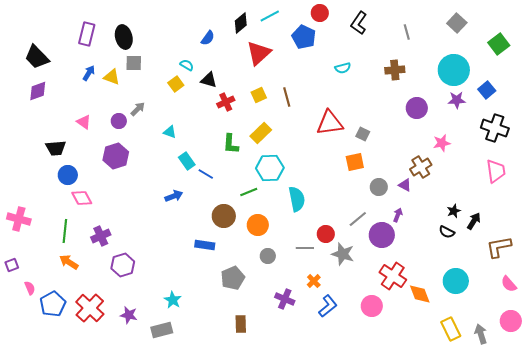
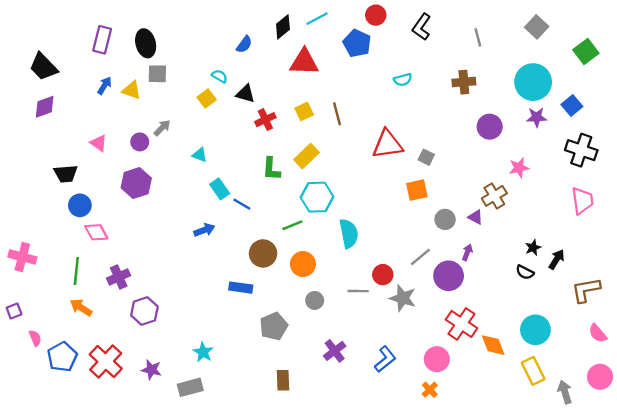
red triangle: (259, 53) -> (304, 62), turned 44
orange cross: (314, 281) -> (430, 390), moved
purple cross: (285, 299) -> (335, 351), turned 30
yellow rectangle: (451, 329) -> (533, 371), moved

